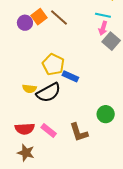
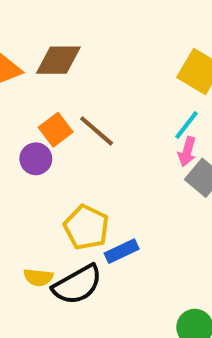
cyan line: (103, 15) -> (186, 125), turned -63
purple circle: (25, 23) -> (36, 159), moved
blue rectangle: (70, 76) -> (122, 251), turned -49

